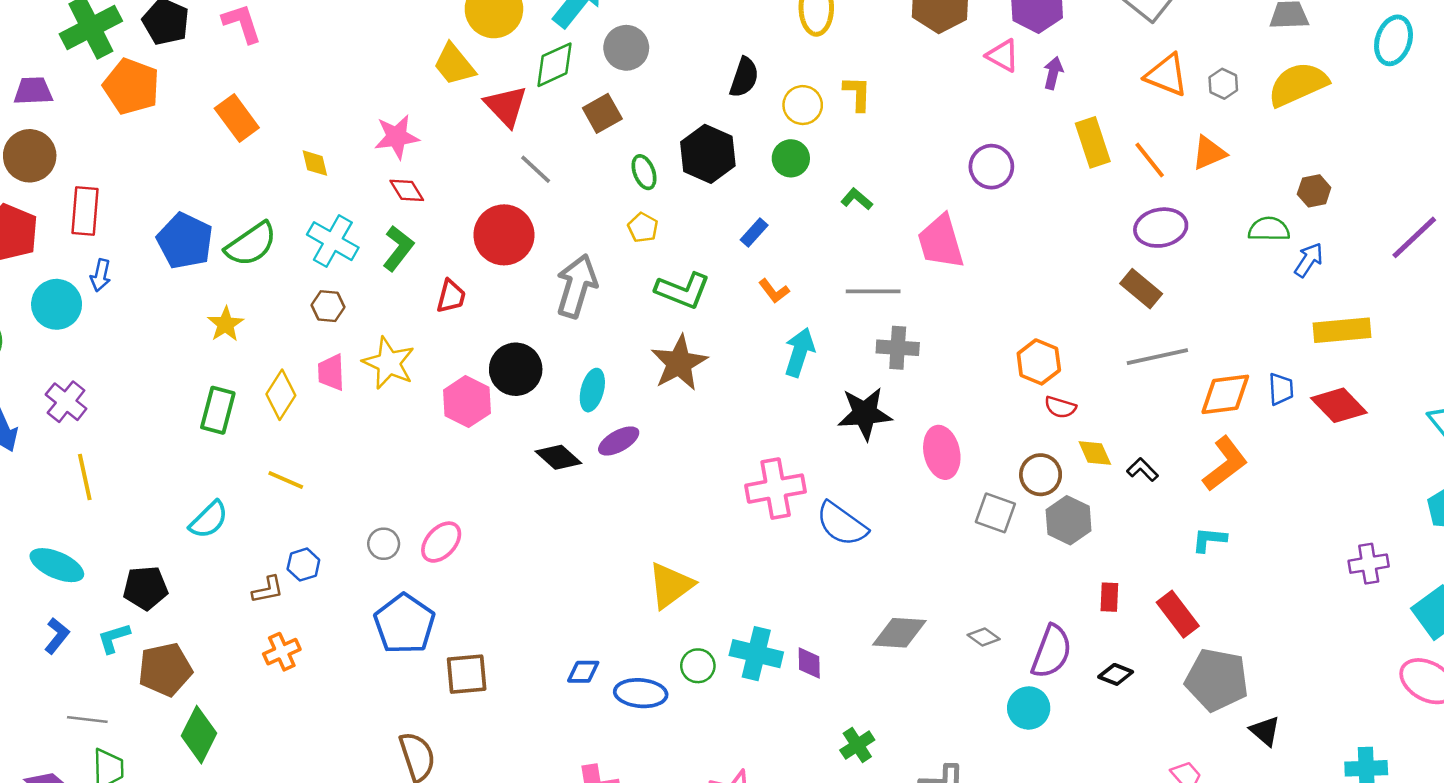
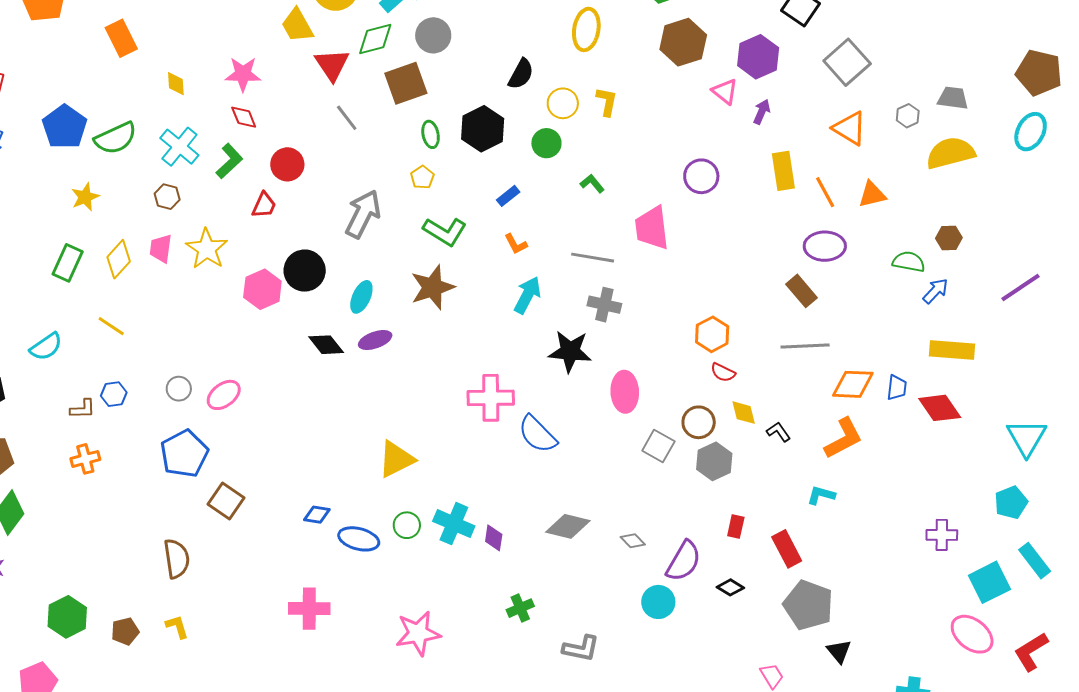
gray hexagon: (1223, 84) -> (908, 116), moved
brown square: (602, 113) -> (406, 83), size x1.4
red circle: (504, 235) -> (287, 164), moved, size x0.7
brown square: (467, 674) -> (226, 501), turned 30

